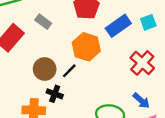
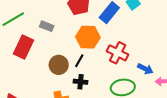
red cross: (142, 63) -> (118, 53), moved
black cross: (55, 94) -> (80, 82), moved

